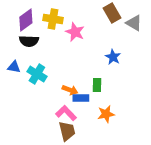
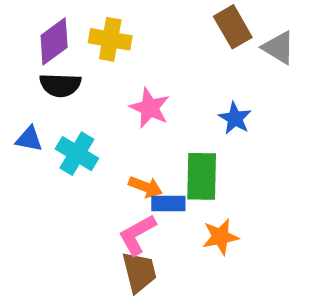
pink star: (75, 32) -> (150, 108), moved
green rectangle: (97, 85) -> (202, 176), size x1.6
pink L-shape: (66, 113) -> (137, 235), turned -75

